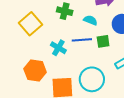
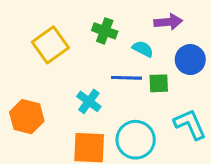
cyan cross: (58, 48) -> (89, 101), moved
orange hexagon: (35, 71) -> (27, 117), moved

